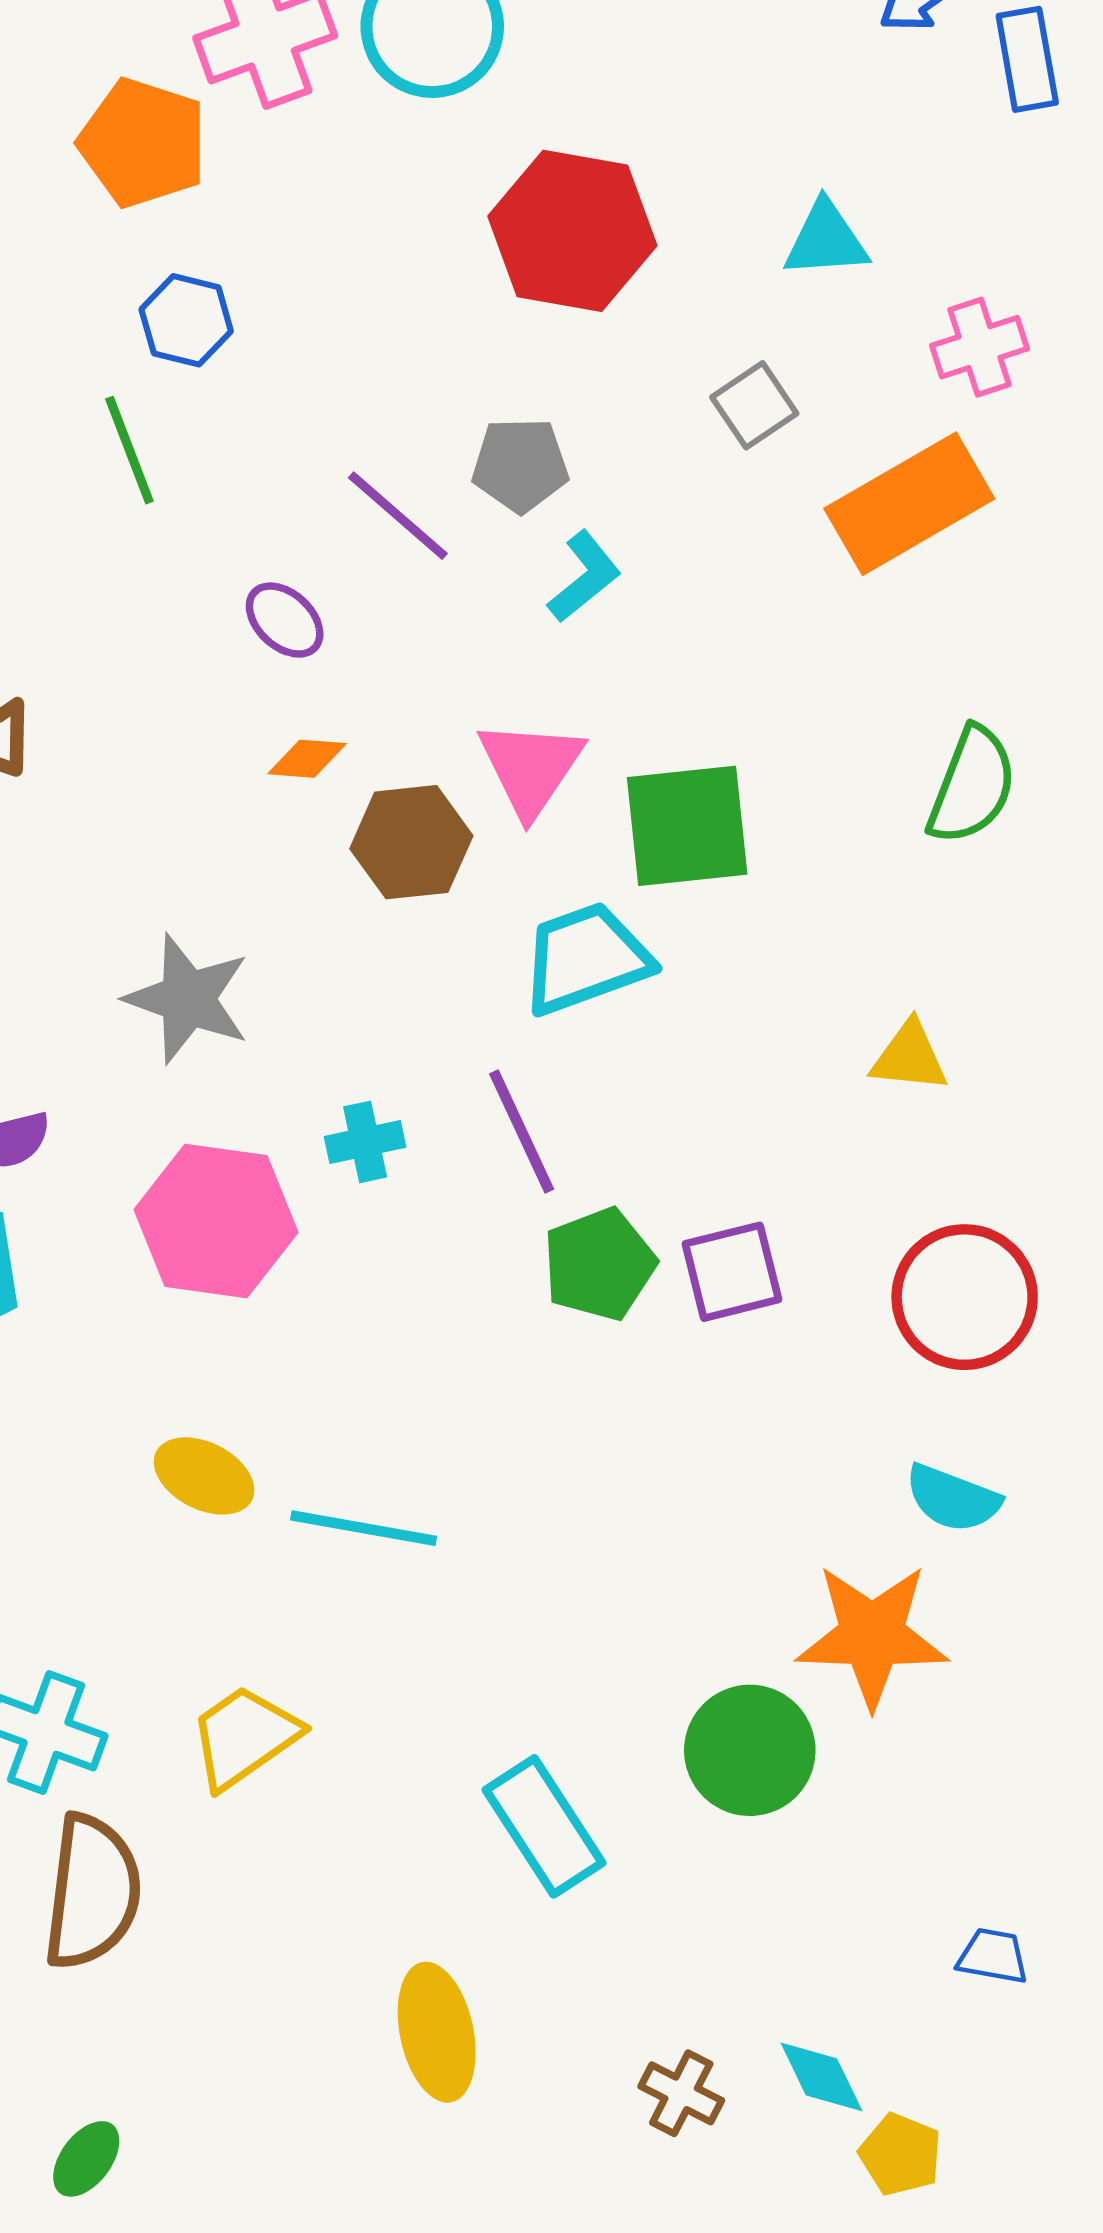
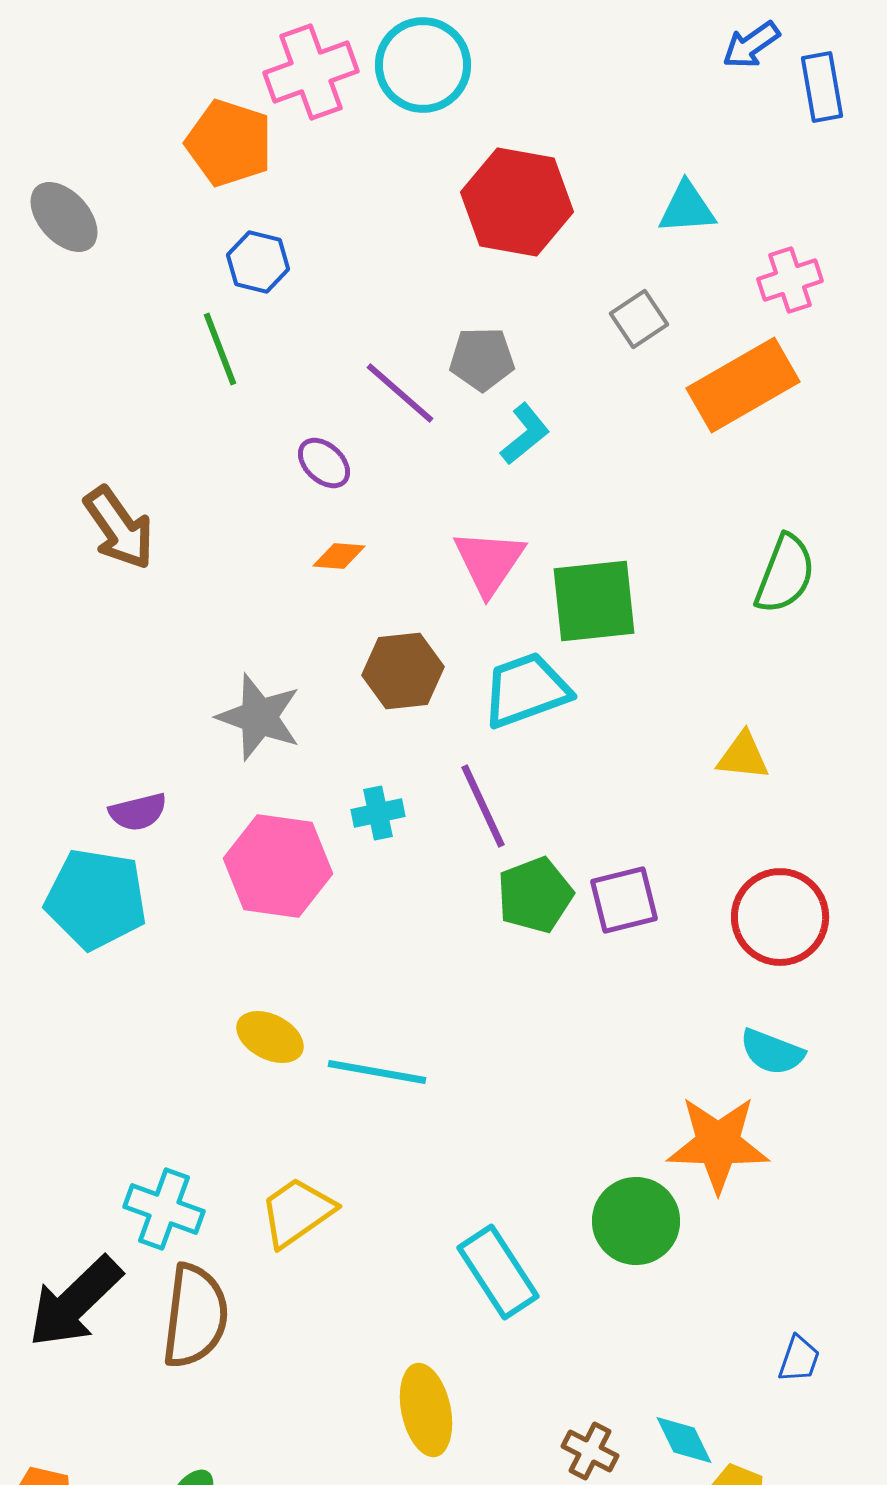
brown hexagon: (411, 842) -> (403, 671), moved
blue trapezoid: (993, 1956) -> (799, 1359), turned 99

